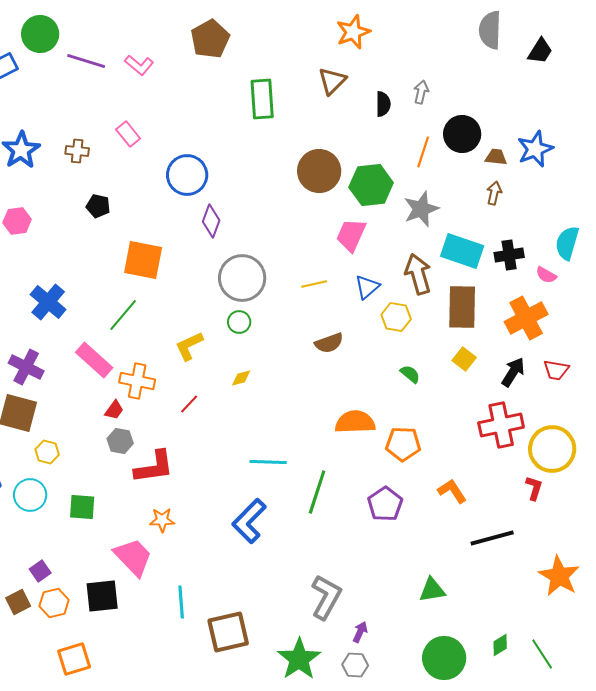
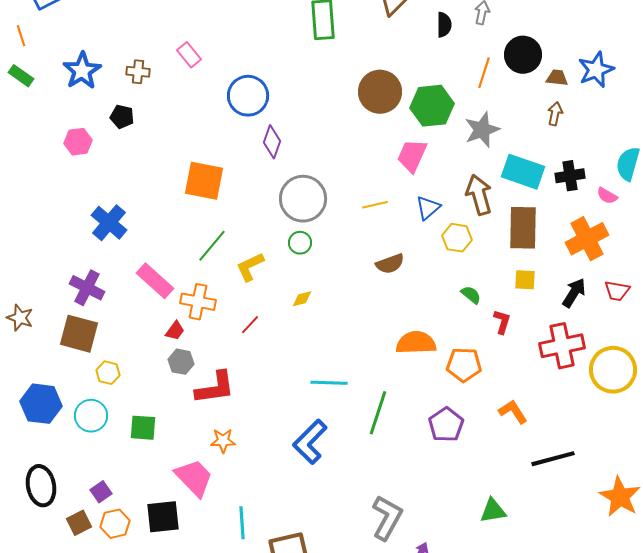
black pentagon: (98, 206) -> (122, 117), moved
green line: (123, 315) -> (212, 246), moved
yellow square: (464, 359) -> (525, 280), turned -35
red L-shape: (534, 488) -> (502, 322), moved

